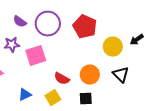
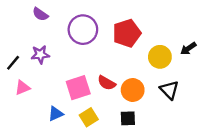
purple semicircle: (20, 22) -> (40, 14), moved
red pentagon: (85, 27) -> (127, 33), turned 30
pink square: (36, 56) -> (78, 88), moved
red semicircle: (62, 79) -> (107, 83), moved

